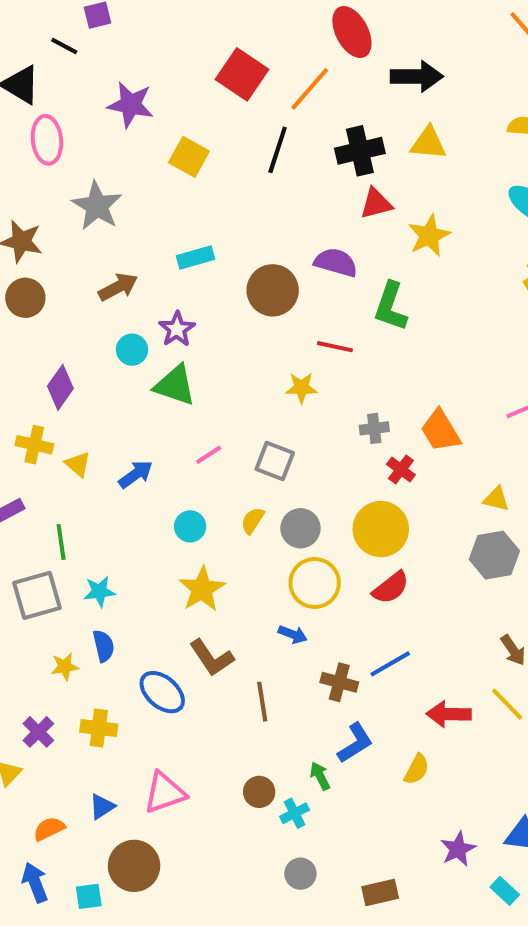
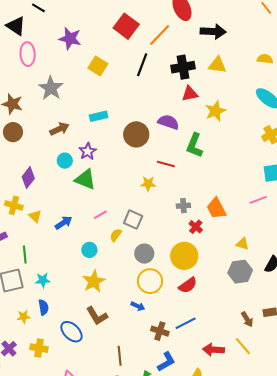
yellow semicircle: (253, 521) -> (116, 235), moved
brown line: (262, 702) -> (120, 356), moved

